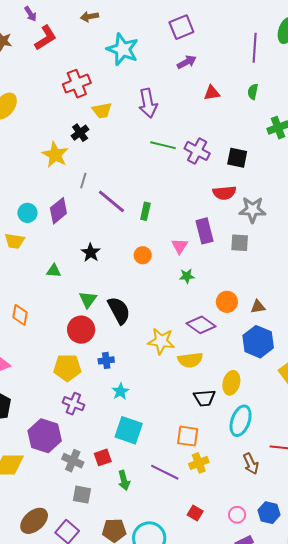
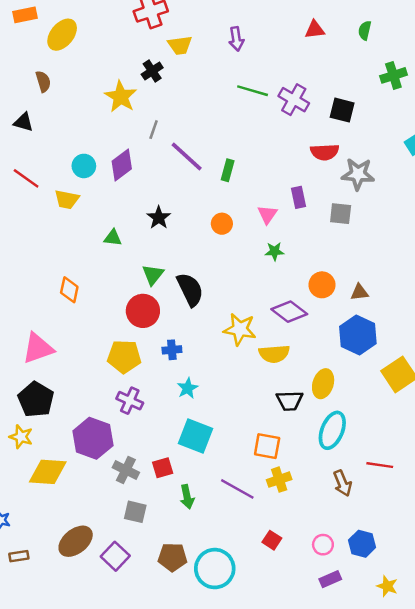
purple arrow: (148, 103) -> (236, 39), size x0.7
purple rectangle: (205, 231) -> (299, 197), size x0.7

